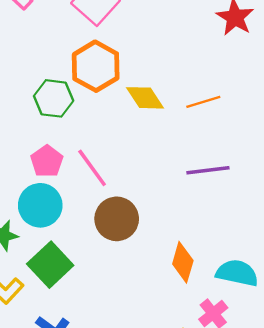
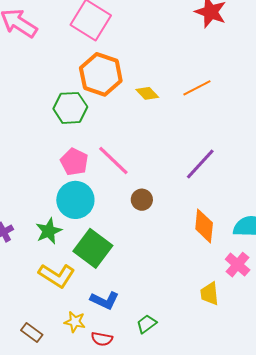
yellow diamond: (145, 98) -> (147, 93), size x0.7
purple line: (208, 170) -> (200, 164), moved, turned -30
brown circle: (117, 219) -> (142, 200), size x0.6

